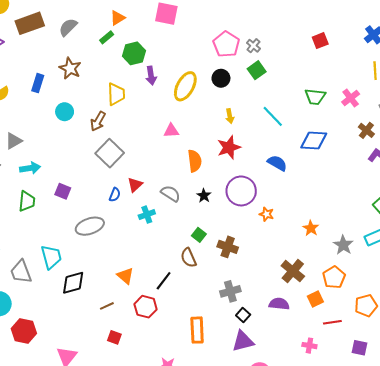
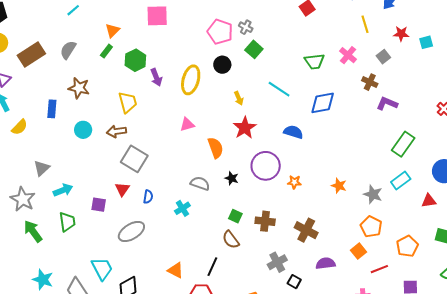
brown arrow: (98, 121) -> (116, 131), turned 66
red triangle: (135, 185) -> (122, 189), moved
brown cross: (293, 271) -> (306, 230), moved

